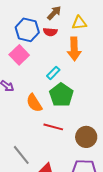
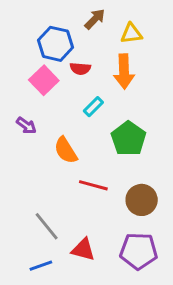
red semicircle: (50, 32) -> (80, 69), moved
green pentagon: (61, 95) -> (128, 139), moved

